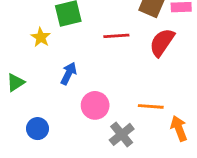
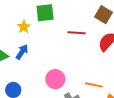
blue arrow: (69, 73) -> (22, 52), moved

